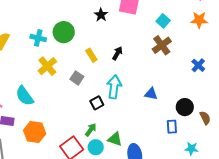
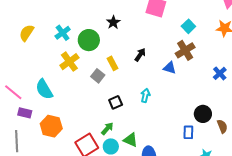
black star: (101, 15) -> (113, 22), moved
green circle: (64, 32) -> (89, 40), moved
cyan cross: (38, 38) -> (63, 33), turned 35
yellow rectangle: (91, 55) -> (112, 63), moved
cyan arrow: (114, 87) -> (145, 96), moved, size x0.6
blue triangle: (151, 94) -> (170, 68), moved

